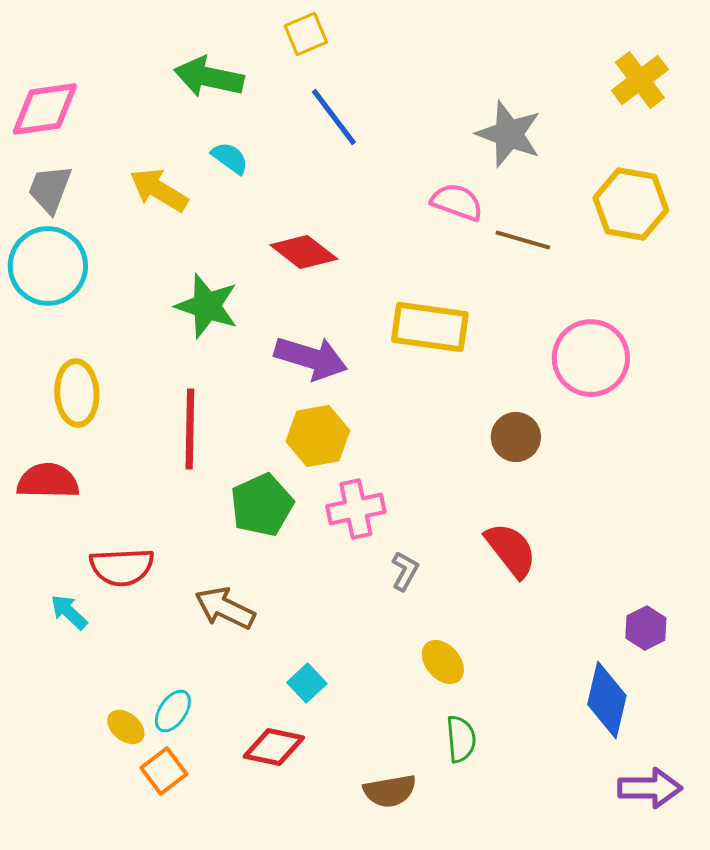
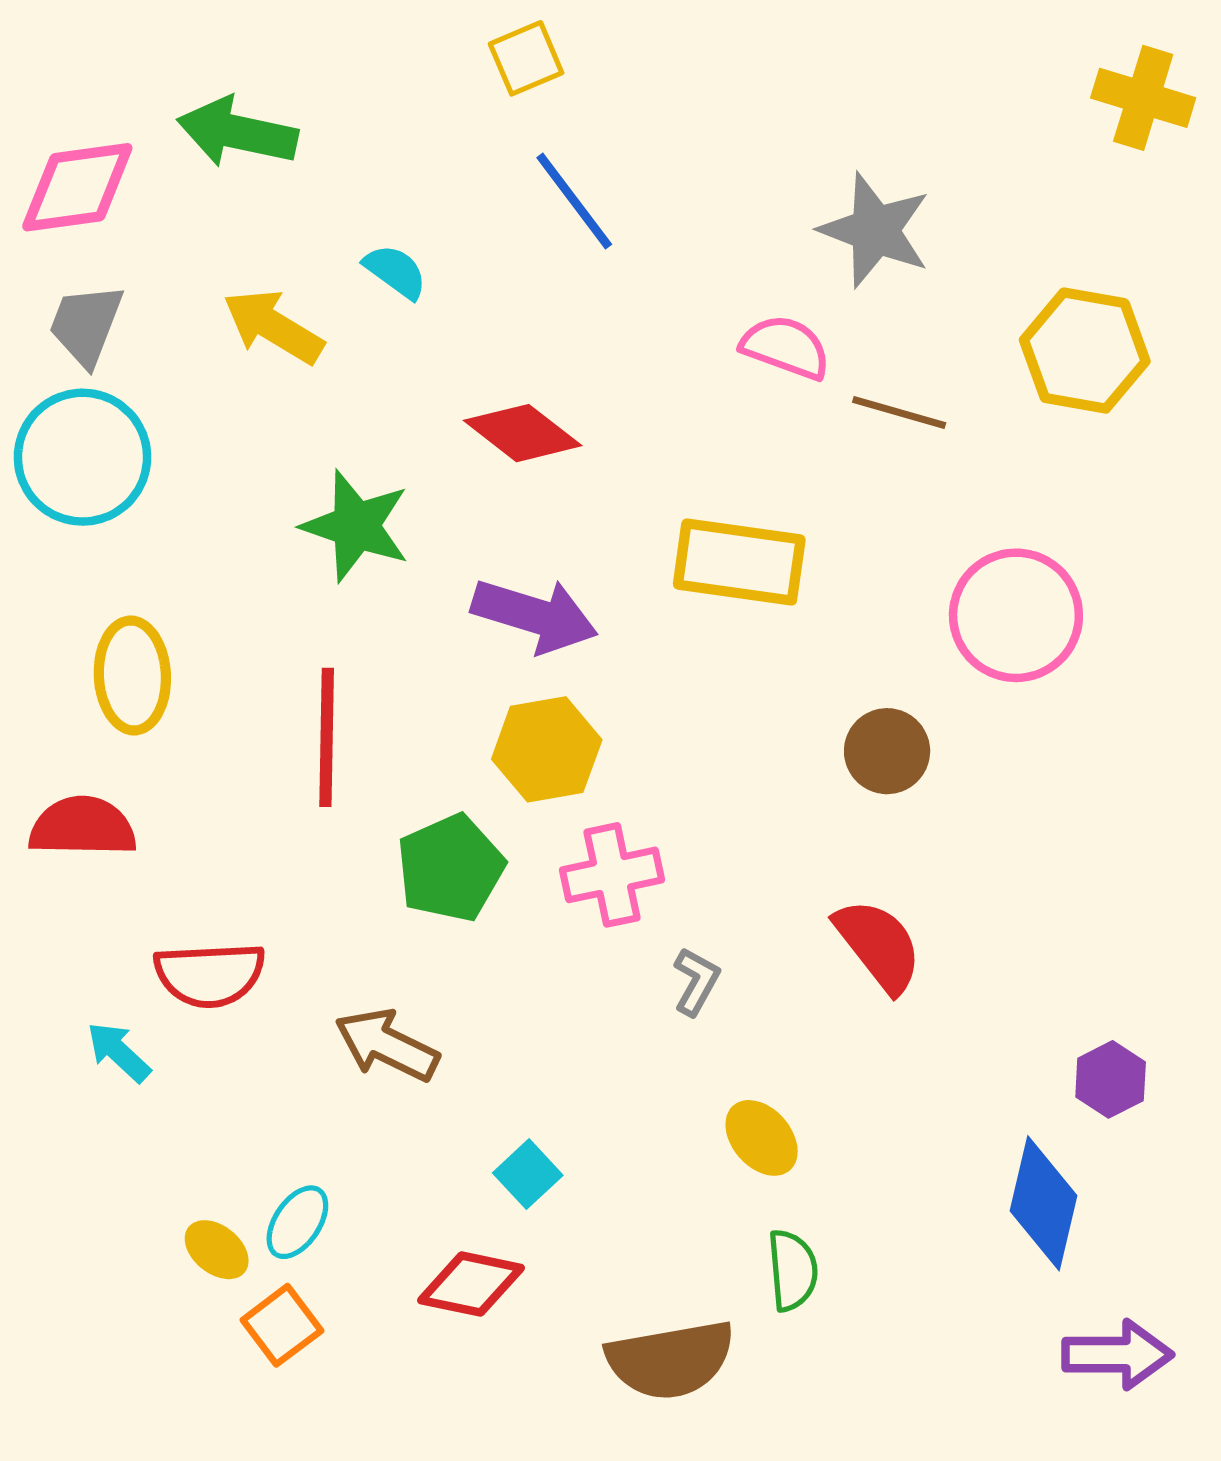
green arrow: (209, 77) -> (237, 132), moved
yellow cross: (640, 80) -> (1143, 98), moved, turned -36
brown semicircle: (390, 791) -> (670, 1360), size x1.4

